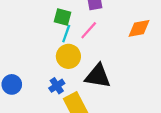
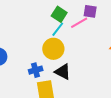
pink line: (89, 30) -> (79, 23), moved
black triangle: (98, 76) -> (63, 72), moved, size x0.7

